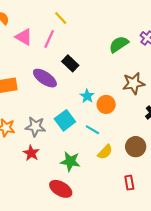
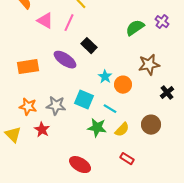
cyan square: (65, 120) -> (84, 100), turned -30
red star: (31, 153) -> (42, 130), moved
green star: (70, 161) -> (97, 128), moved
red rectangle: (129, 183) -> (127, 159), moved, turned -48

